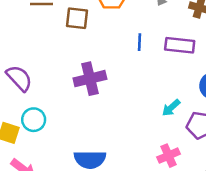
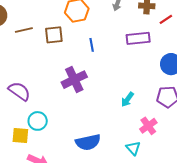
blue line: (140, 42) -> (92, 45), moved
cyan arrow: (171, 108) -> (127, 99), moved

